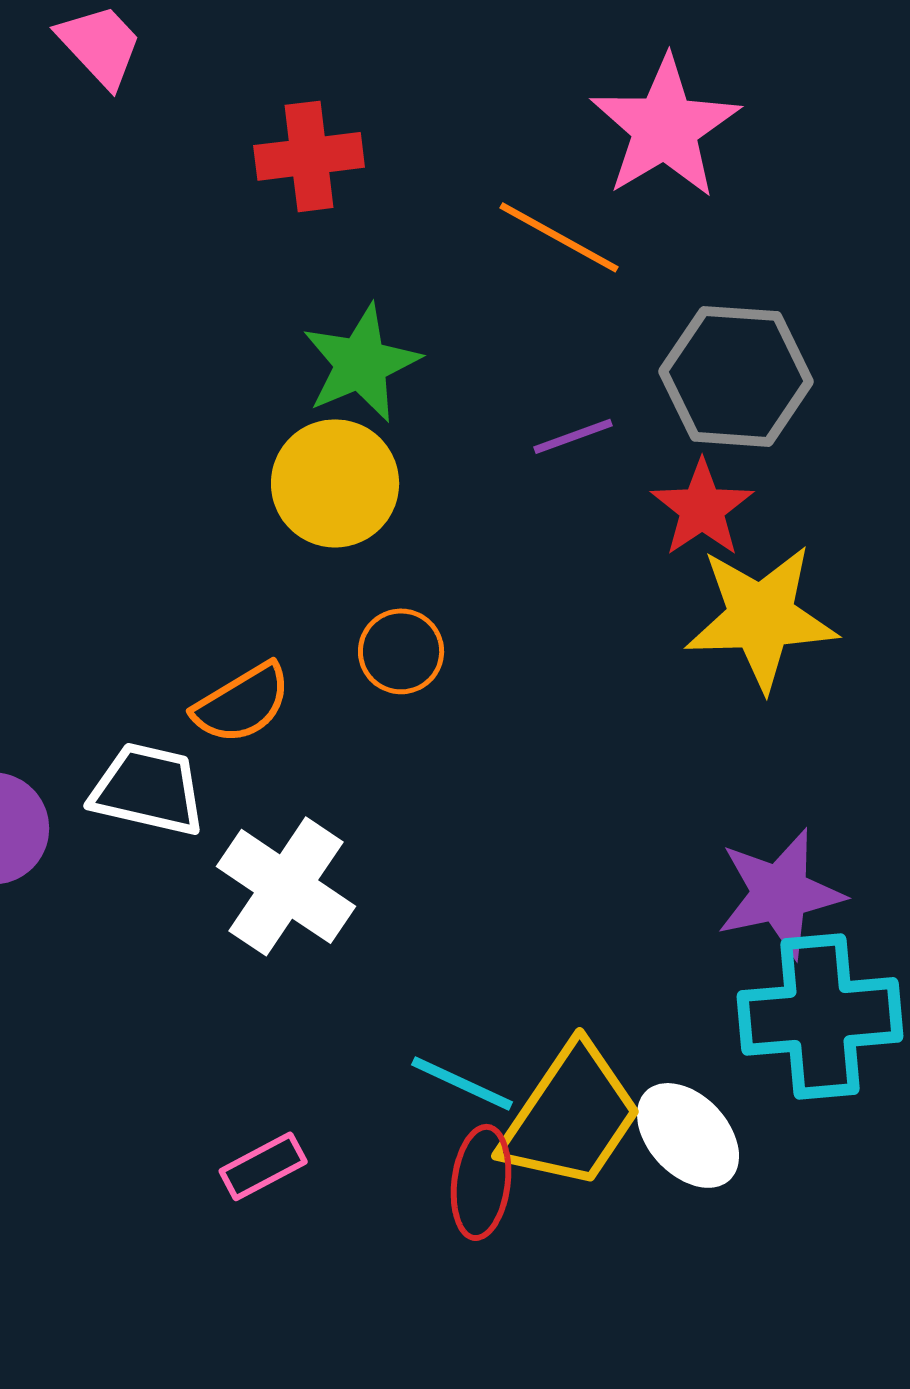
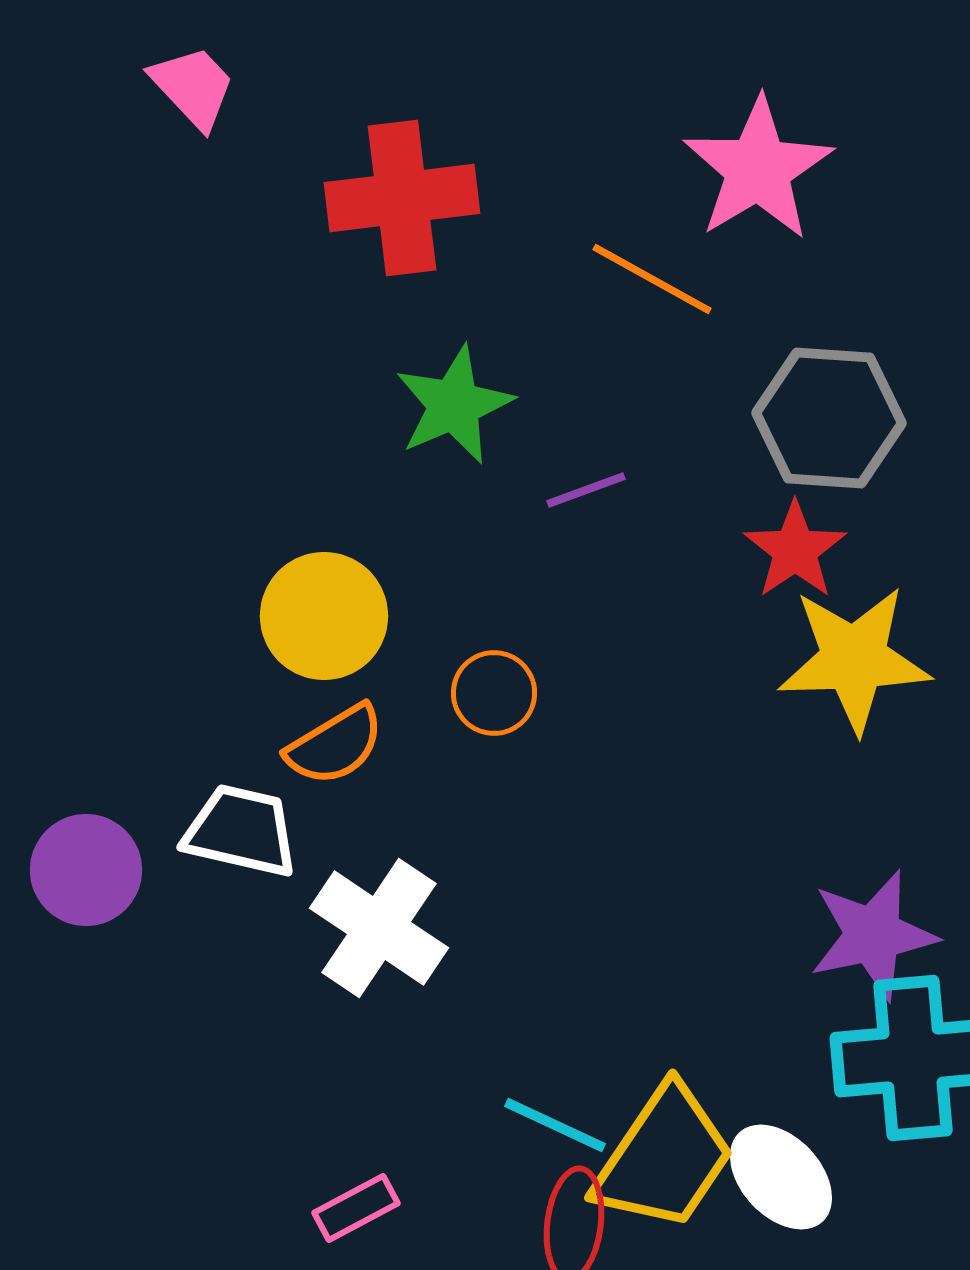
red cross: (309, 156) -> (402, 198), size x1.4
purple line: (573, 436) -> (586, 490), moved
yellow circle: (335, 483) -> (324, 616), moved

